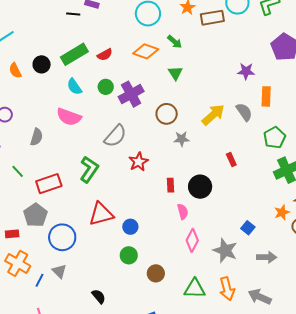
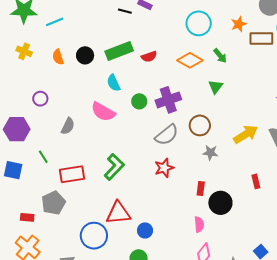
green circle: (106, 87) -> (139, 101), moved
gray semicircle: (115, 136) -> (167, 135), moved
red rectangle: (170, 185) -> (201, 188), moved
blue circle: (62, 237) -> (94, 236), moved

